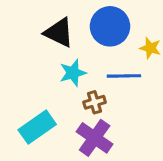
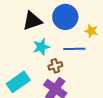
black triangle: (59, 33) -> (32, 21), turned -45

